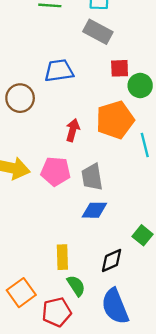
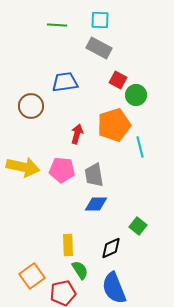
red square: (120, 68) -> (118, 80), turned 30

